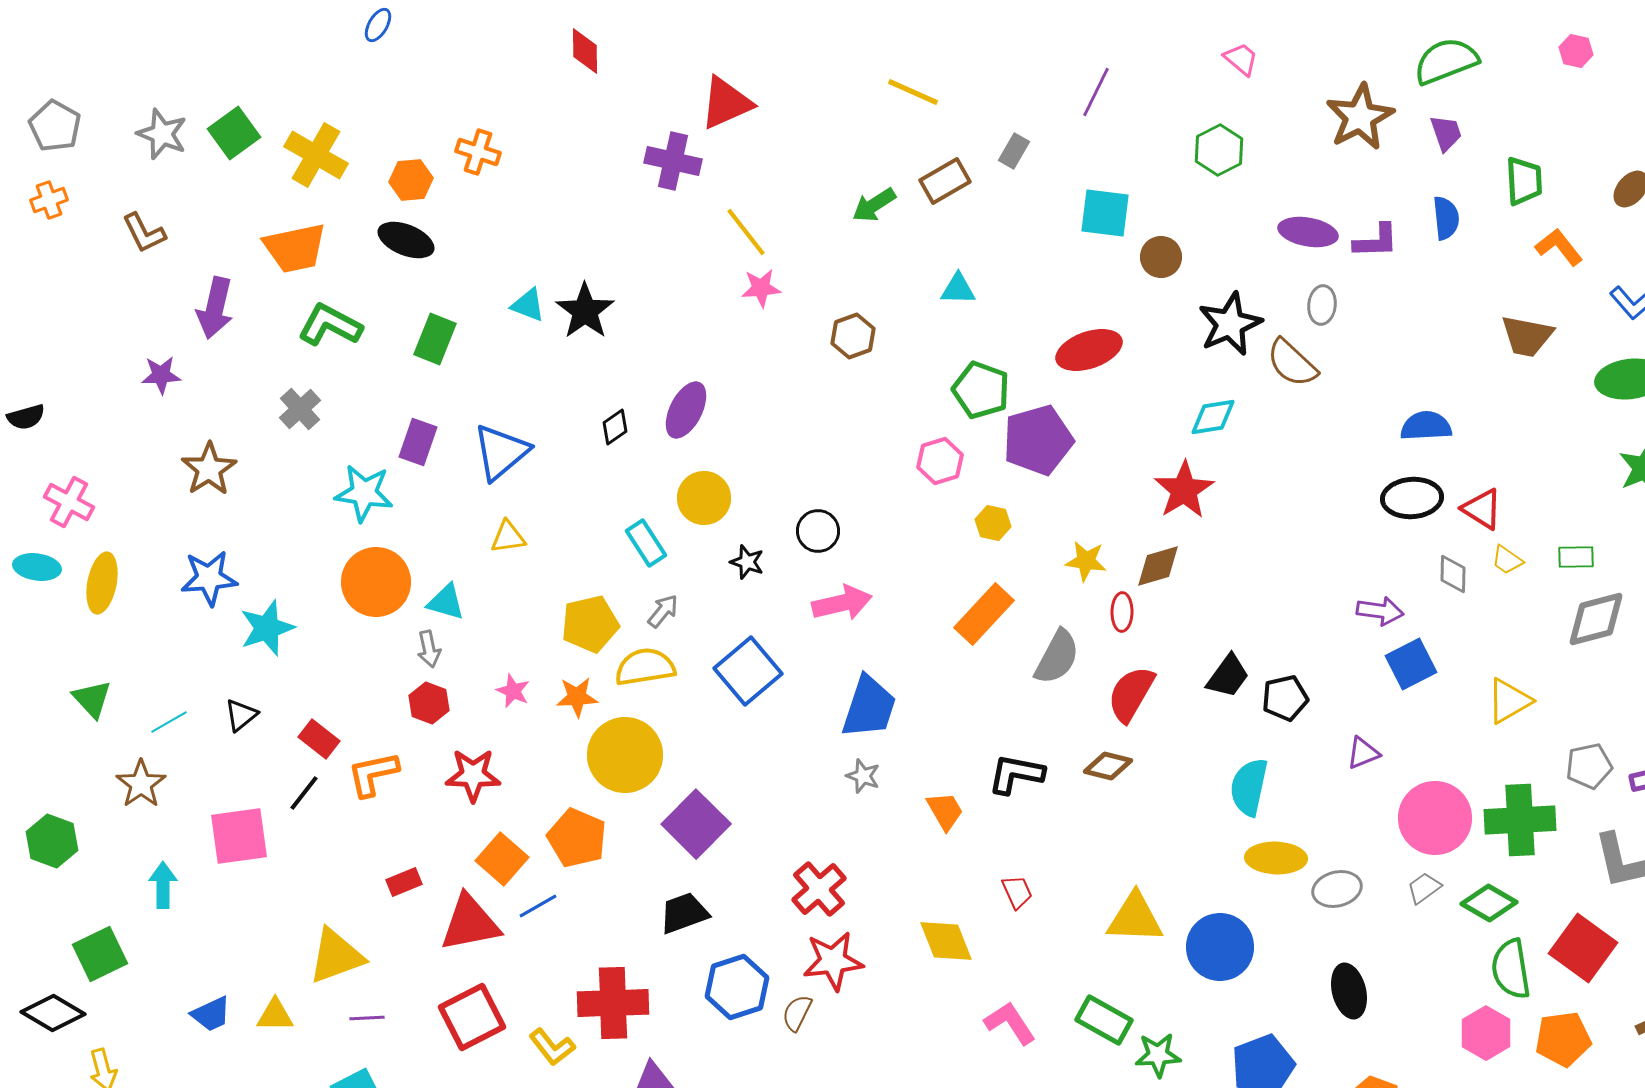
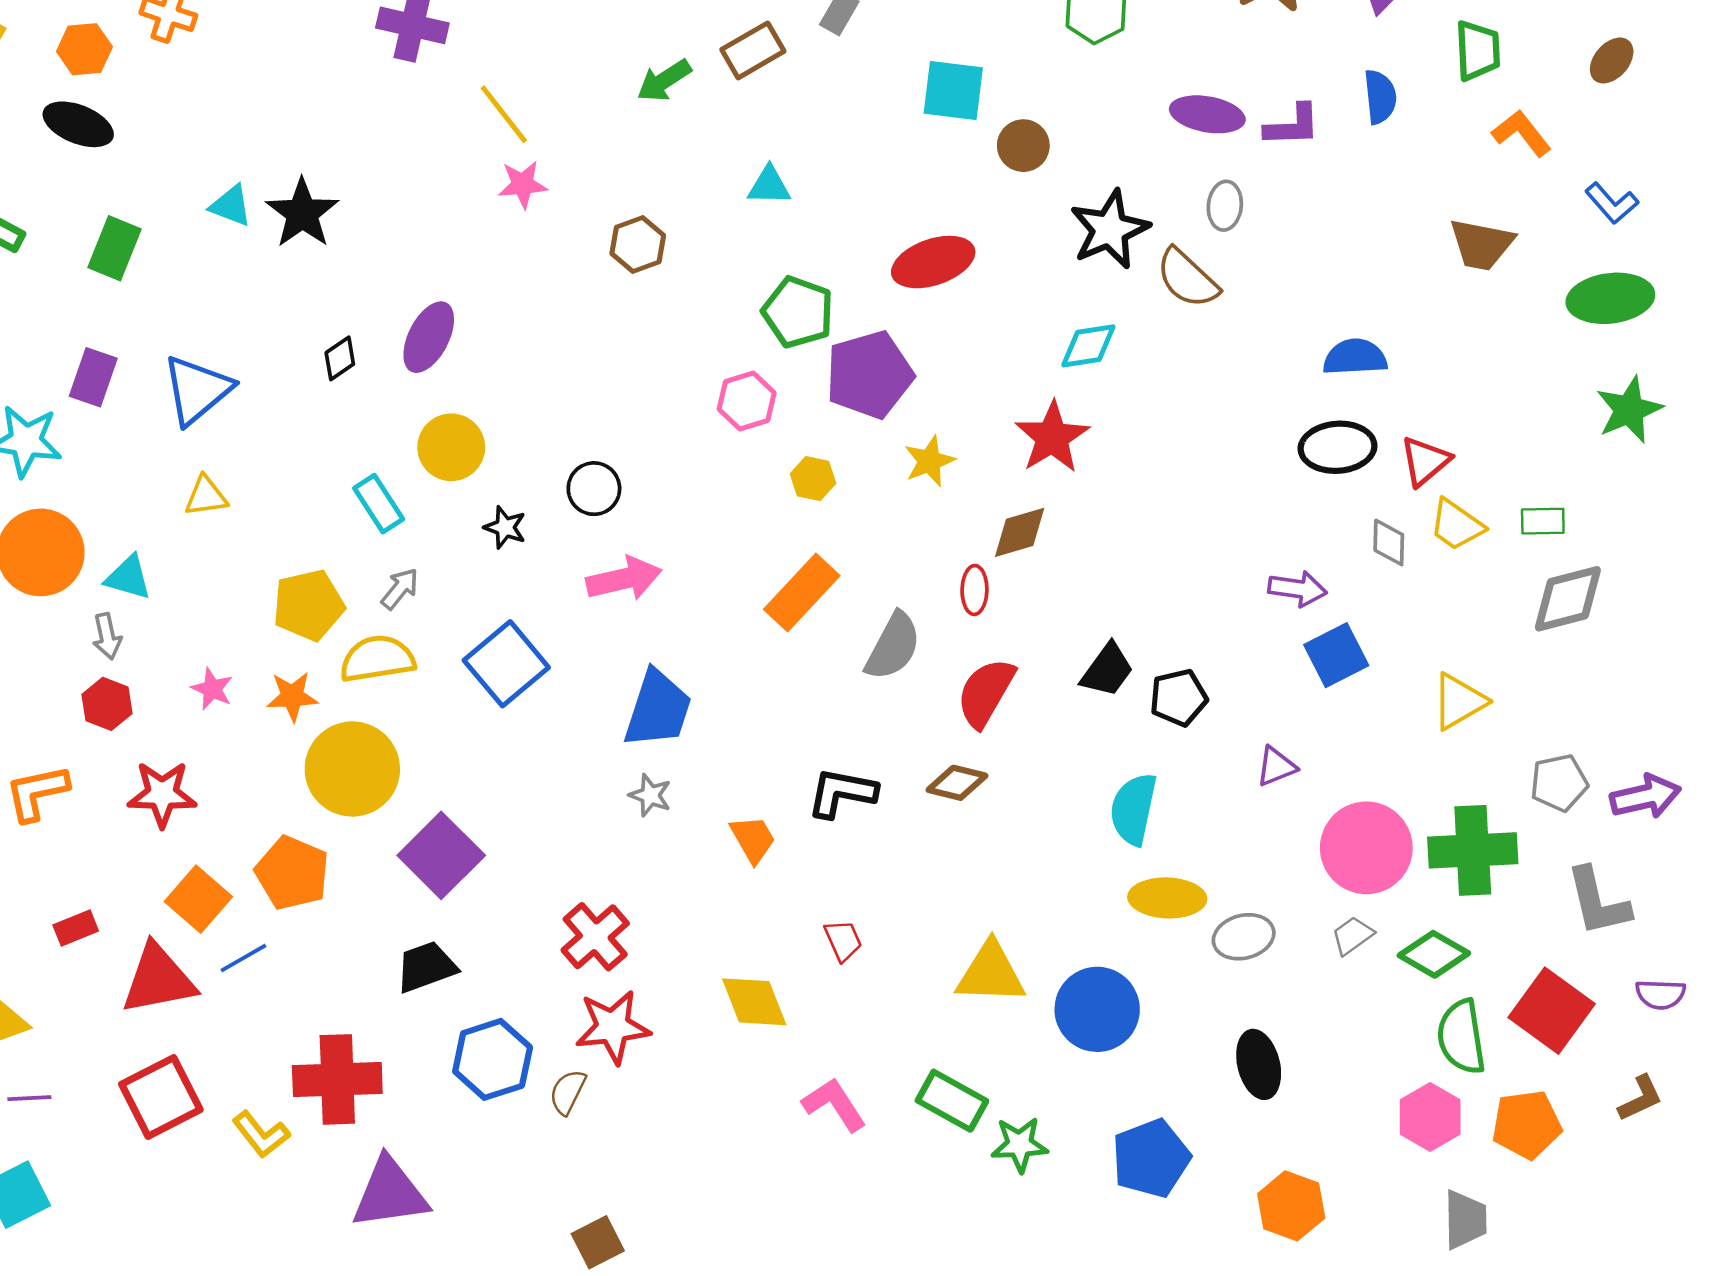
red triangle: (1482, 509) -> (1425, 461), turned 48
yellow trapezoid: (1507, 560) -> (1456, 525), size x1.4
yellow star: (1086, 561) -> (929, 461), moved, turned -30

